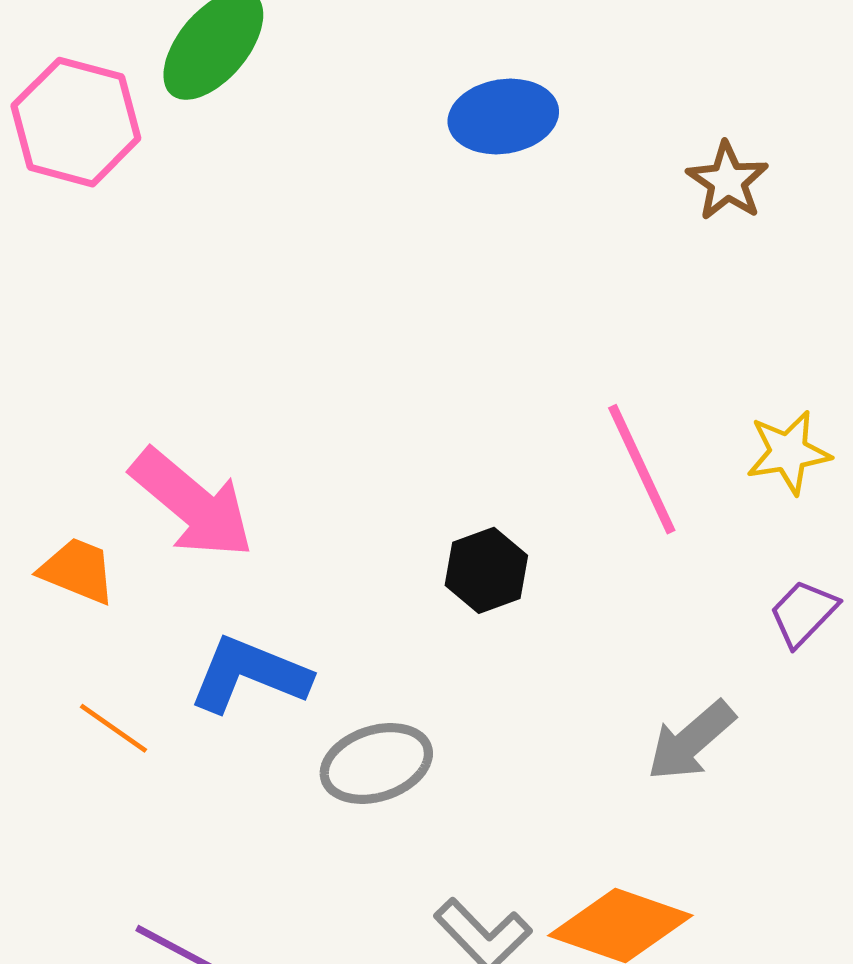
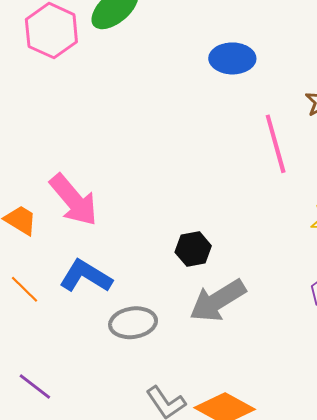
pink line: (642, 469) -> (276, 144), moved
gray arrow: (691, 741) -> (218, 301), moved, size x1.4

